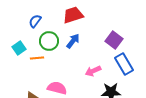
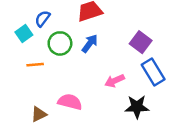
cyan square: (19, 48) -> (24, 33), moved
orange line: (37, 58) -> (35, 65), moved

